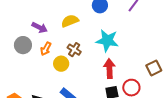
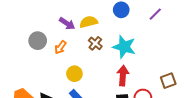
purple arrow: (40, 27) -> (67, 23), moved
brown cross: (74, 50) -> (95, 43), moved
yellow circle: (61, 64) -> (74, 74), moved

